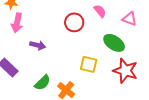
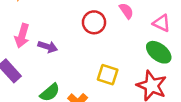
pink arrow: (17, 23) -> (22, 36), moved
green ellipse: (114, 43) -> (159, 52), moved

